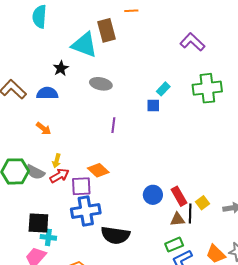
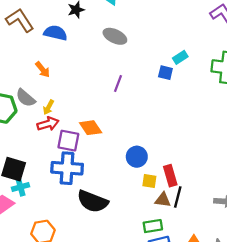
gray semicircle: (35, 172) -> (26, 98), moved
blue circle: (153, 195) -> (137, 157), moved
yellow square: (202, 203) -> (149, 181), moved, turned 32
cyan cross: (48, 237) -> (21, 187), turned -35

